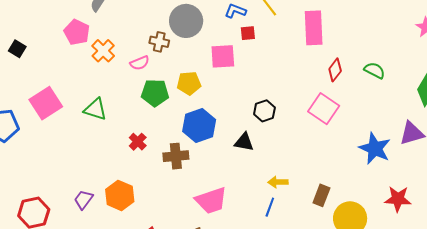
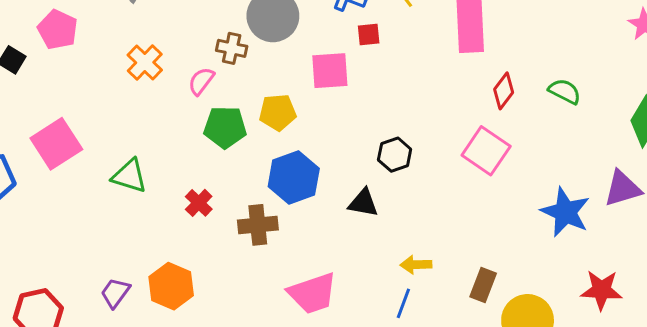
pink pentagon: (77, 32) -> (58, 30), moved
pink semicircle: (140, 63) -> (201, 81), turned 150
green triangle: (95, 109) -> (129, 176), moved

